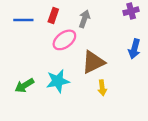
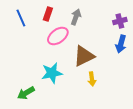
purple cross: (131, 11) -> (120, 21), moved
blue line: (23, 20) -> (21, 18), turned 66
green arrow: (24, 85) -> (26, 93), moved

